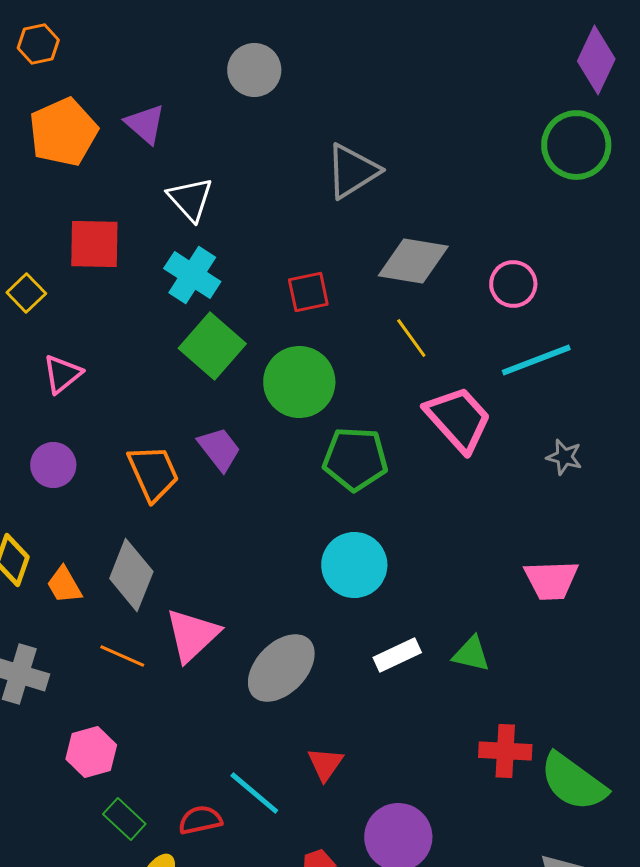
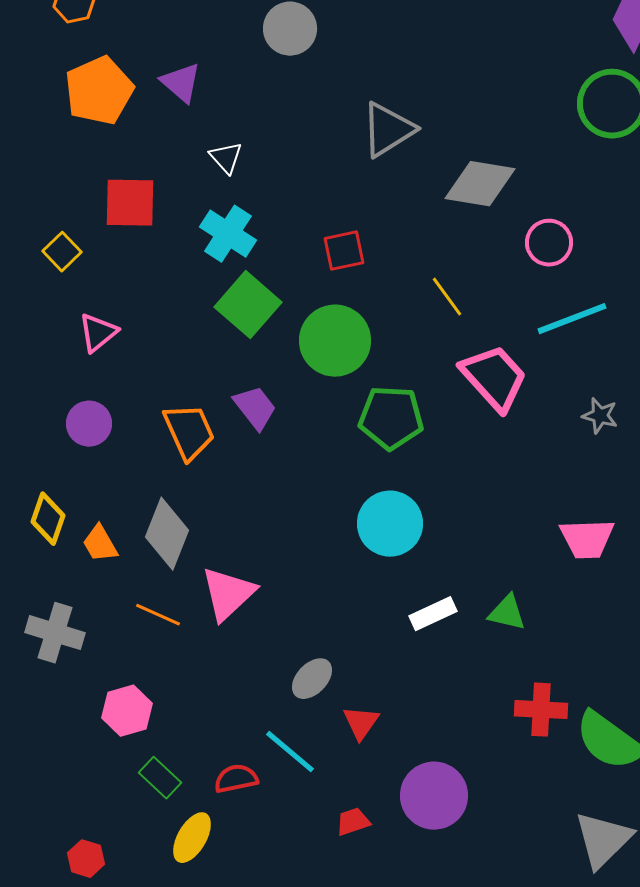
white triangle: (190, 199) -> (226, 158), size x0.7
gray diamond: (413, 261) -> (480, 184), moved
gray ellipse: (281, 668) -> (312, 679), moved, size x0.6

